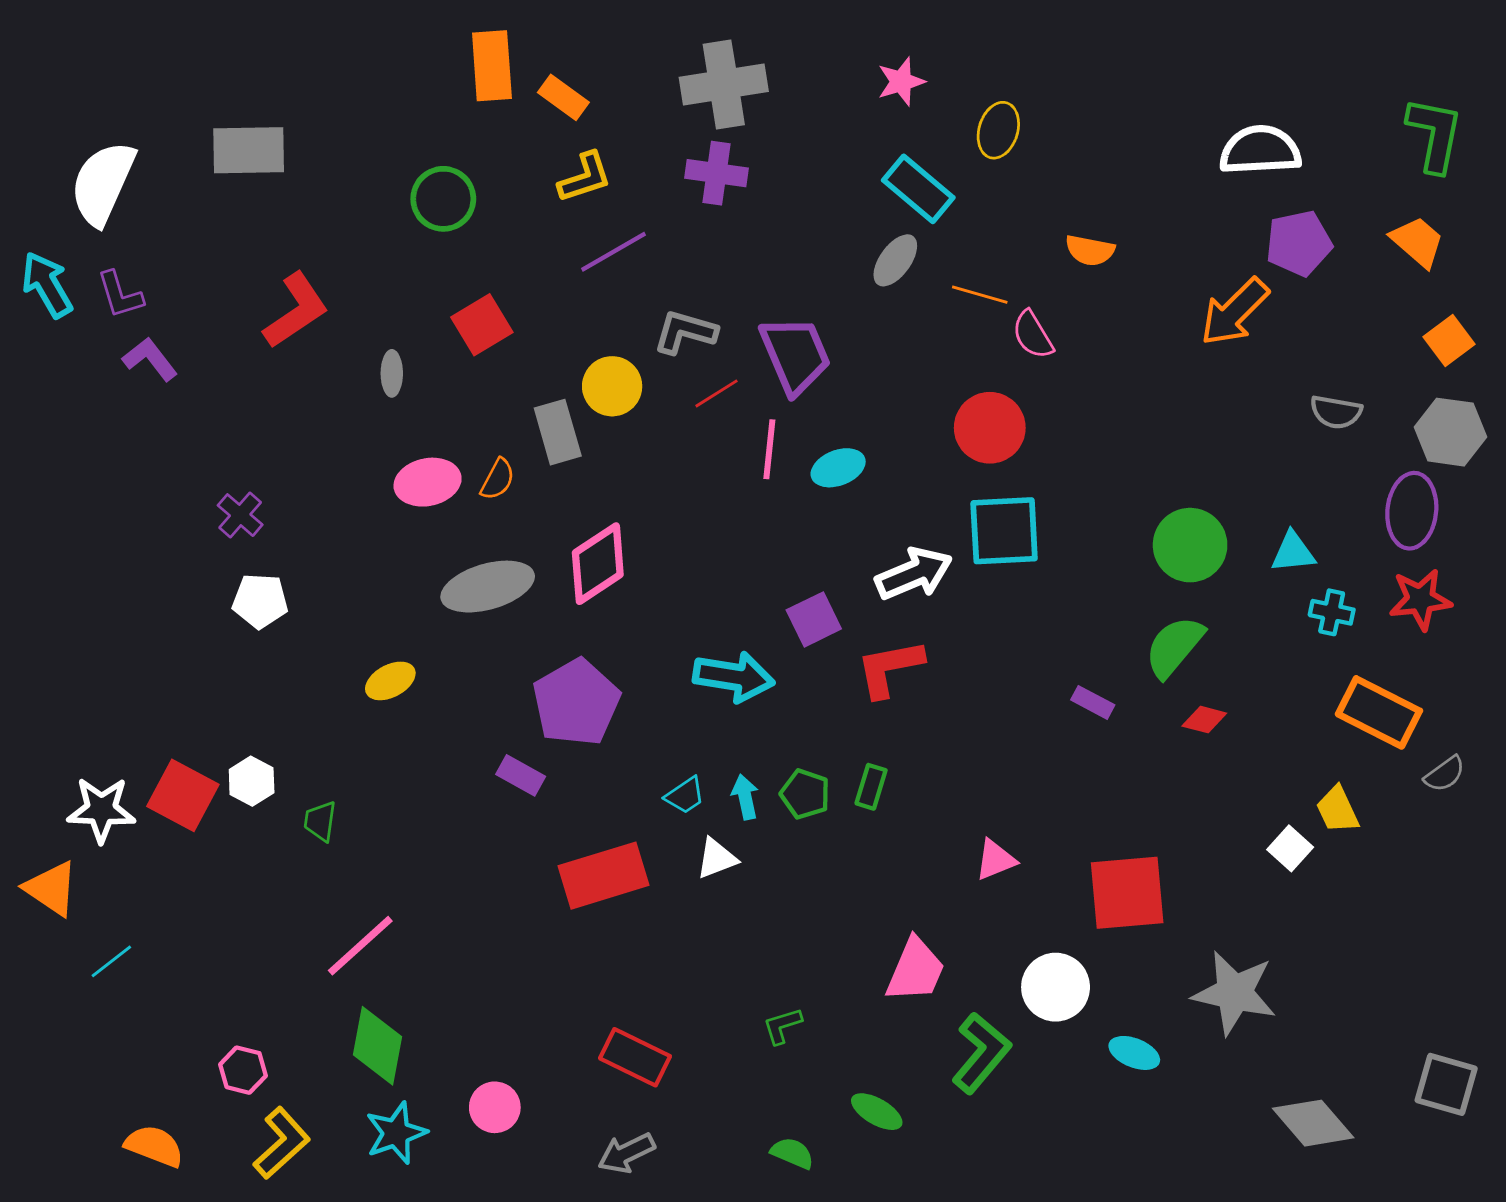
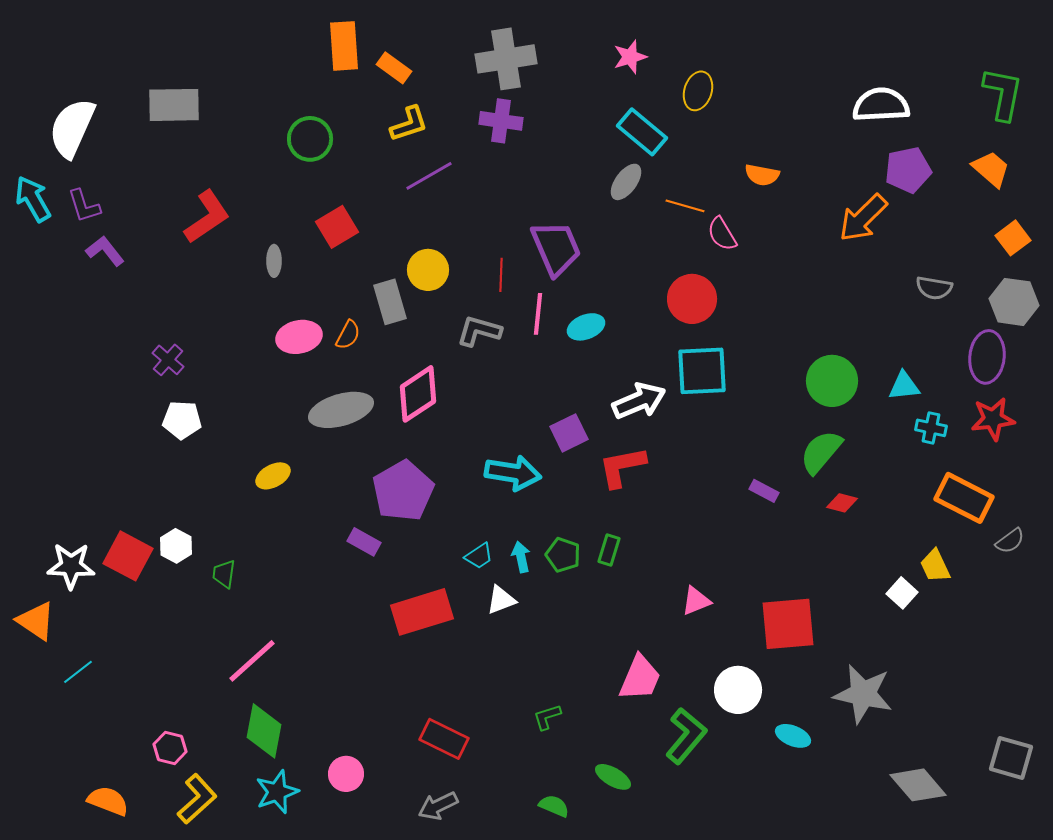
gray L-shape: (685, 332) -> (479, 331), moved
red line: (717, 393) -> (501, 275), turned -56

